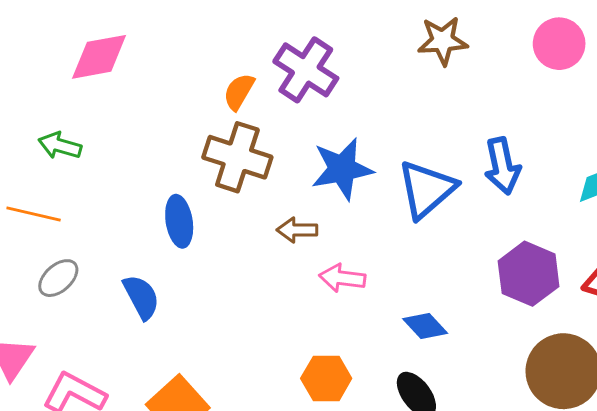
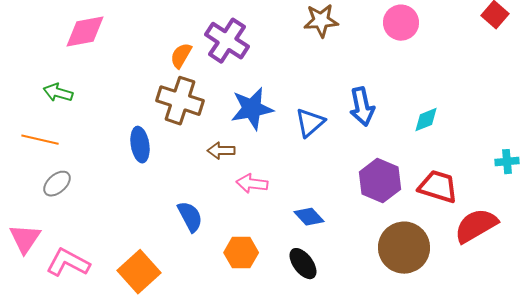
blue triangle: (427, 189) -> (310, 123), size x0.7
blue semicircle: (141, 297) -> (190, 217), moved

